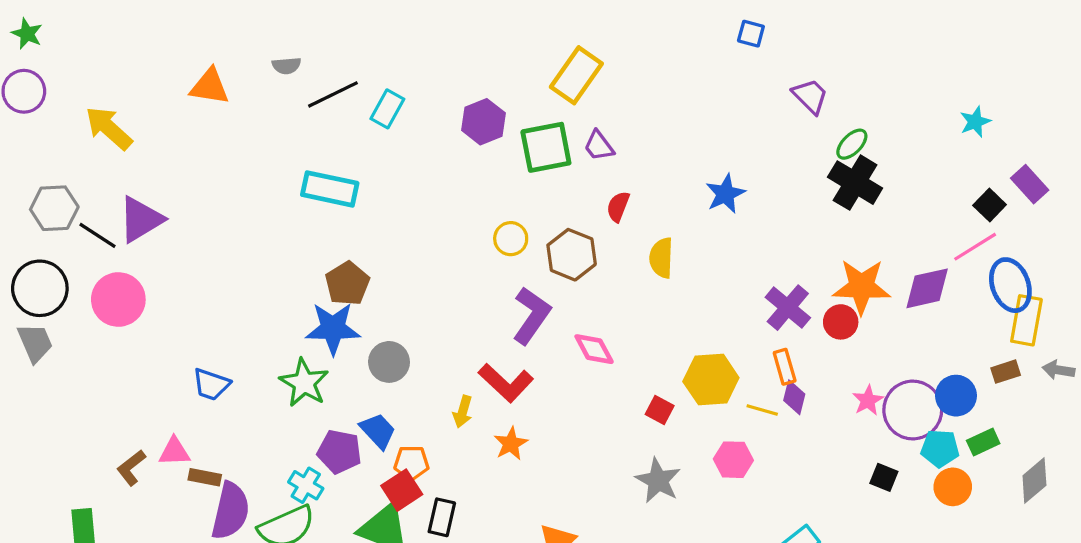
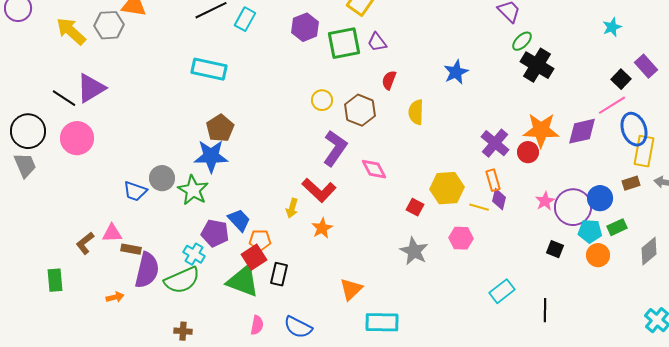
green ellipse: (852, 144) -> (522, 41), moved
gray hexagon: (54, 208) -> (109, 25), moved
gray circle: (389, 362) -> (162, 178), moved

